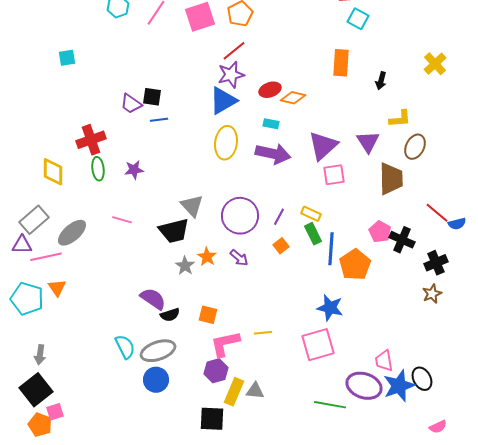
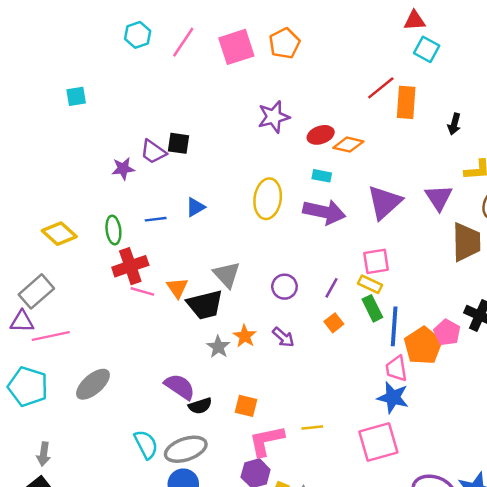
red line: (234, 51) -> (381, 88), moved
blue triangle: (223, 101) -> (195, 207), moved, size x0.6
blue line: (159, 120) -> (156, 219), moved
red cross: (91, 140) -> (130, 266), moved
purple star: (134, 170) -> (123, 169), moved
yellow diamond: (53, 172) -> (59, 234), turned -48
pink square: (334, 175) -> (376, 261), moved
purple circle: (240, 216) -> (284, 287), size x0.6
pink pentagon: (380, 232) -> (447, 332), moved
gray ellipse: (72, 233) -> (93, 384), moved
orange triangle: (57, 288) -> (177, 288), moved
pink trapezoid: (384, 361) -> (396, 369), moved

